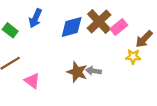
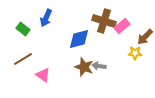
brown cross: (99, 22) -> (104, 21), turned -30
blue diamond: (72, 27) -> (79, 39), moved

